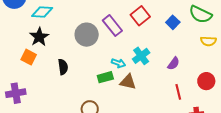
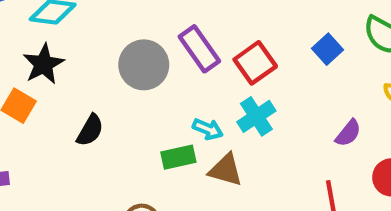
red square: (140, 16) -> (255, 63), moved
purple semicircle: (174, 63) -> (348, 133), moved
black semicircle: (63, 67) -> (90, 130), turned 35

